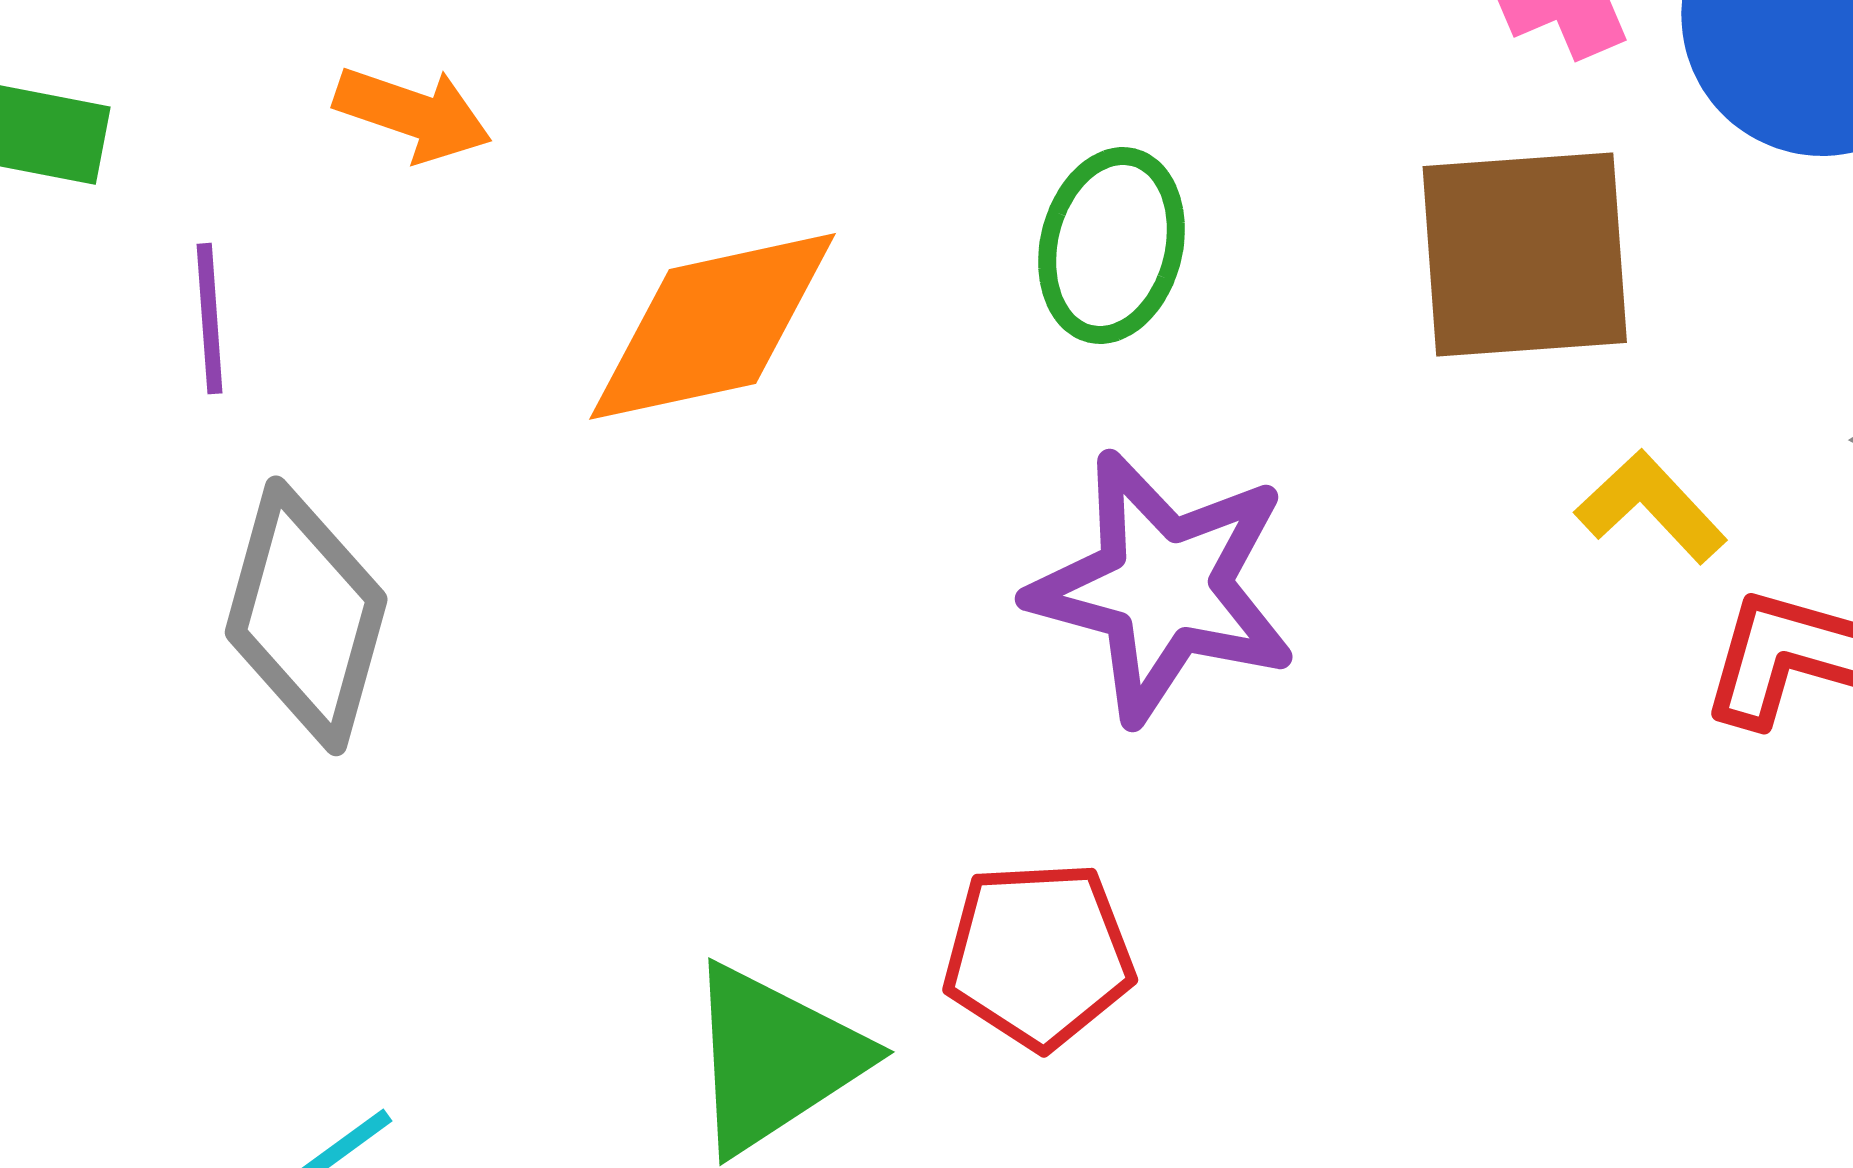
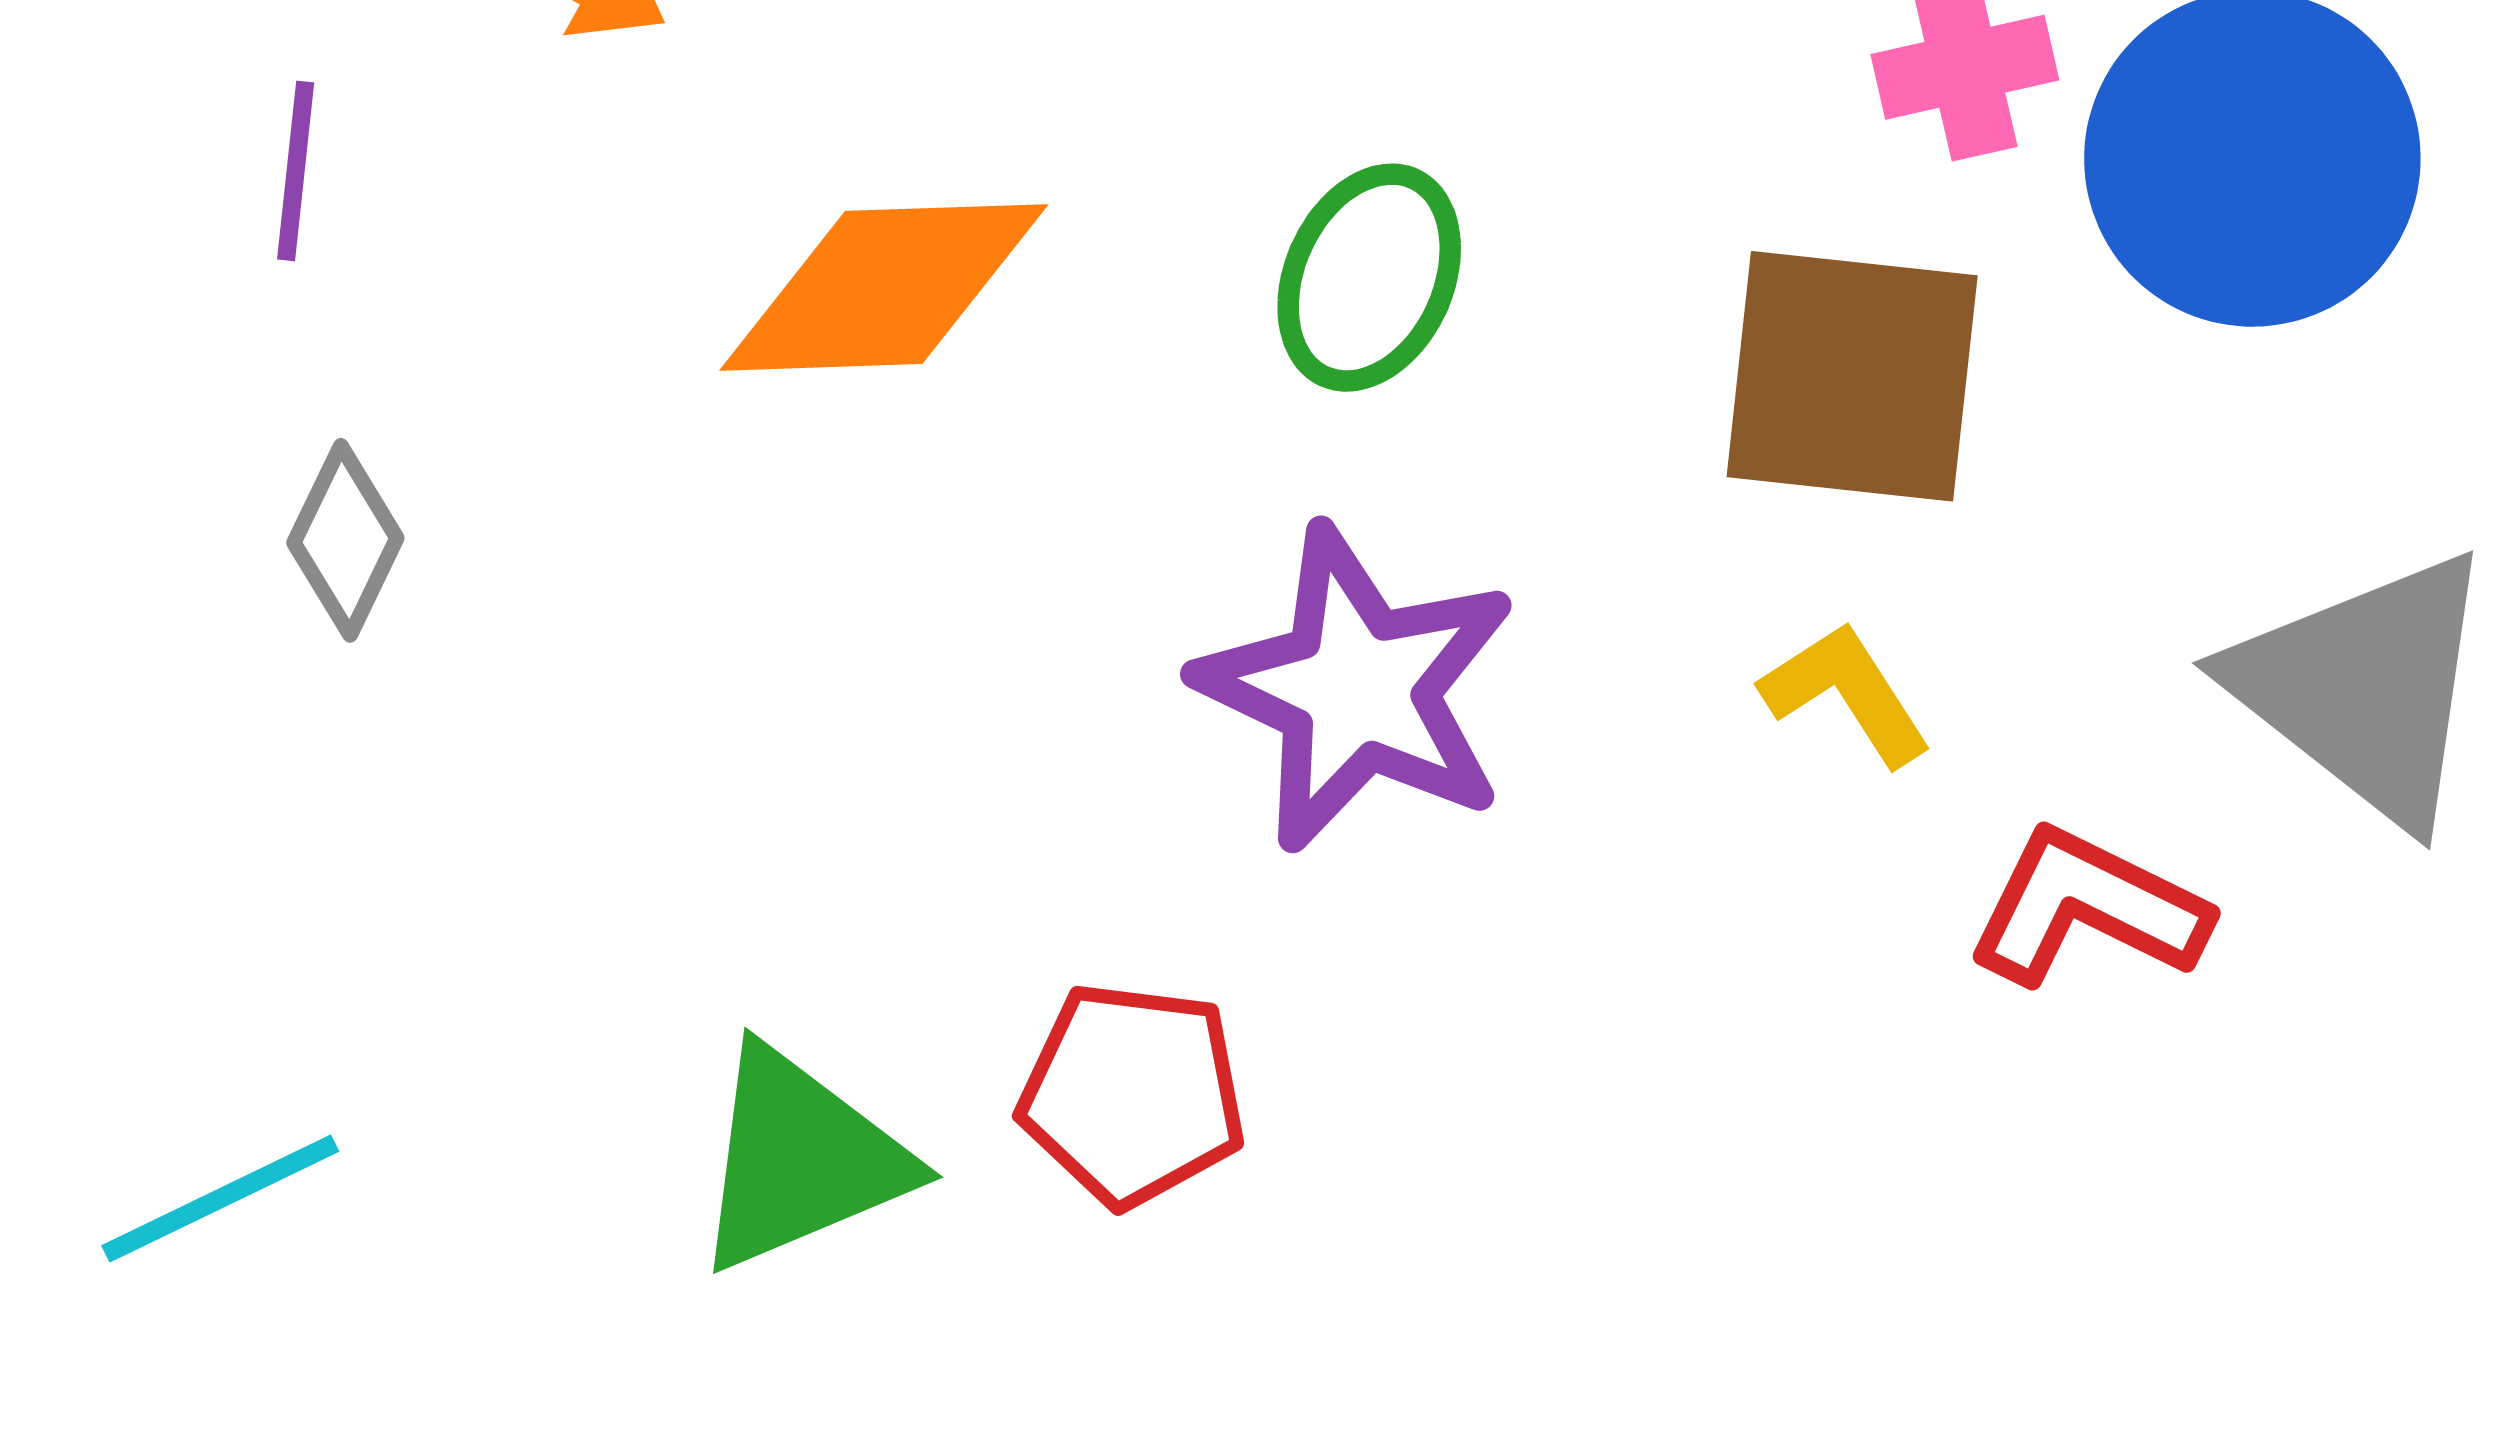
yellow L-shape: (1651, 507) -> (1846, 694), moved
gray diamond: (306, 616) -> (345, 540), size x0.6

